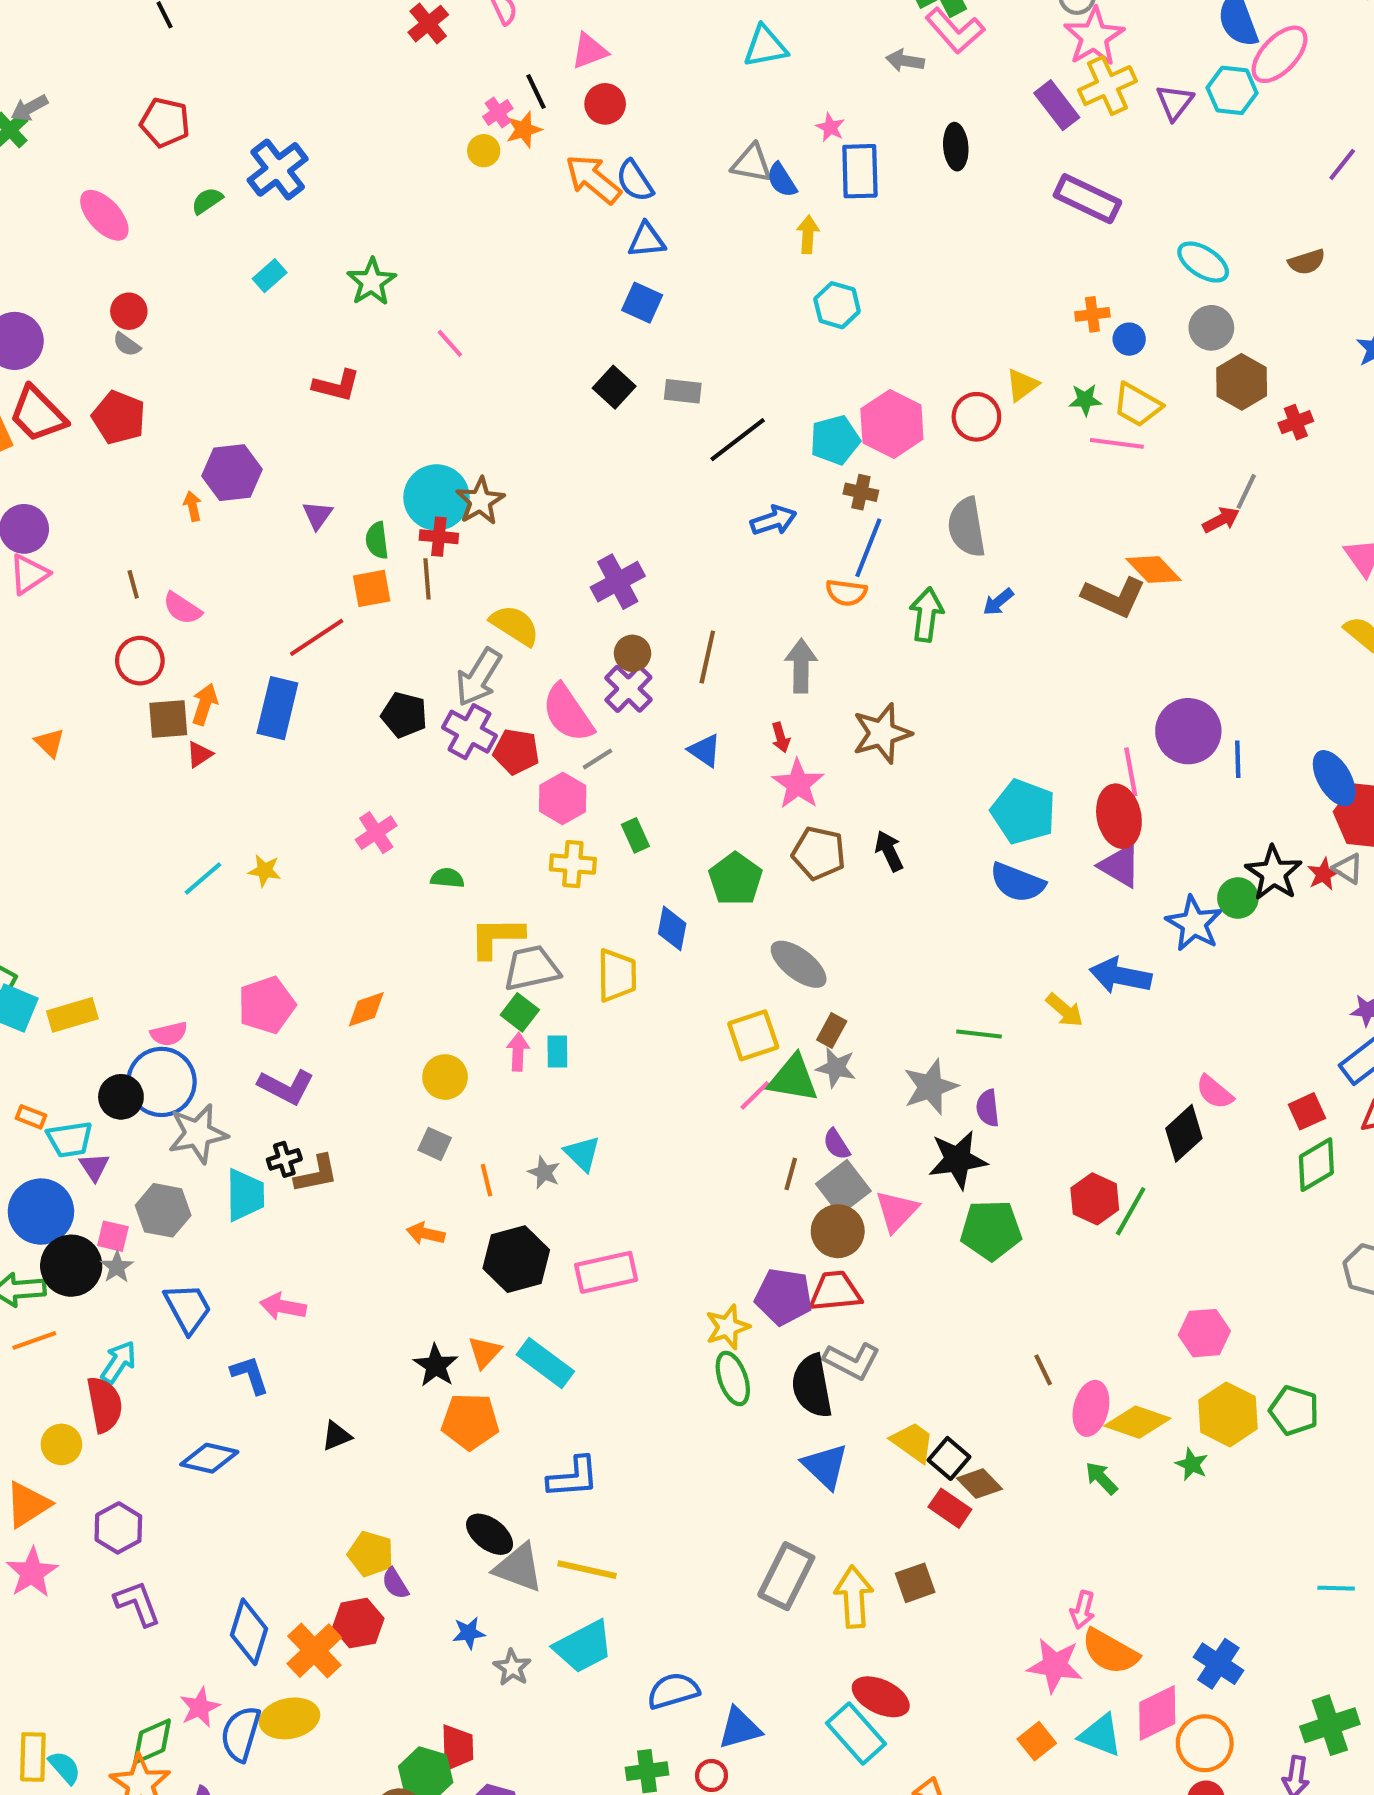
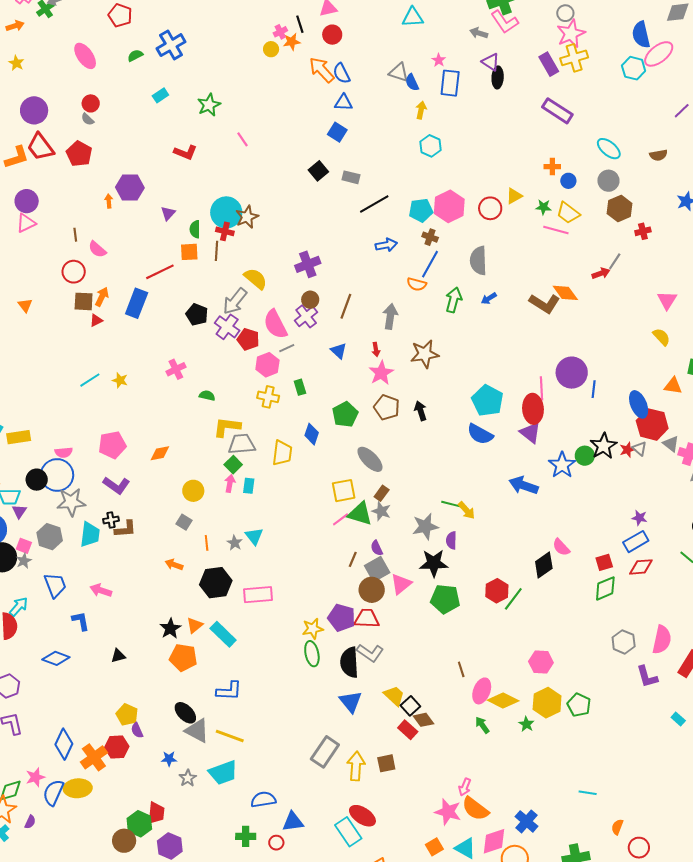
purple triangle: (1175, 102) -> (491, 62), moved, turned -42
yellow arrow: (1065, 1010) -> (467, 510), moved

